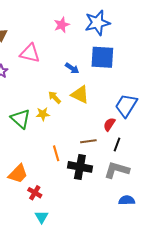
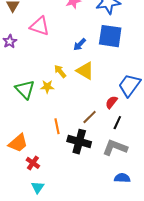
blue arrow: (72, 68) -> (80, 44), turned 96
brown line: (88, 141) -> (90, 117), turned -42

